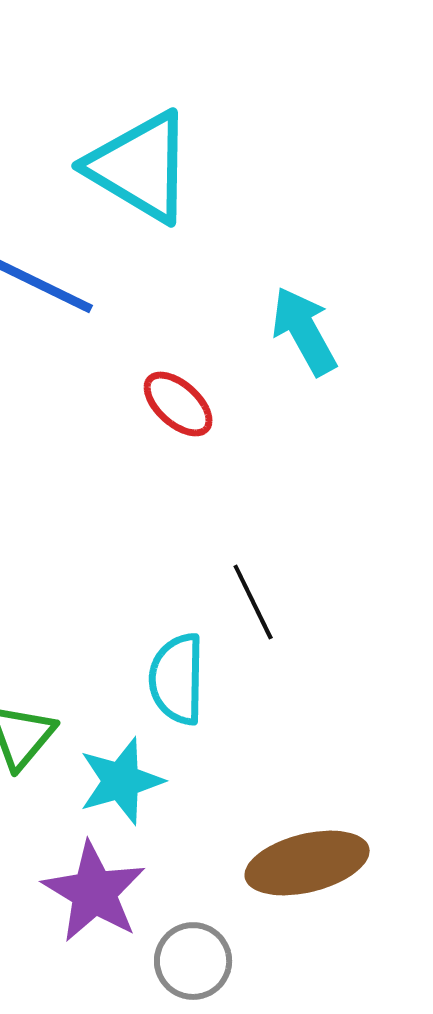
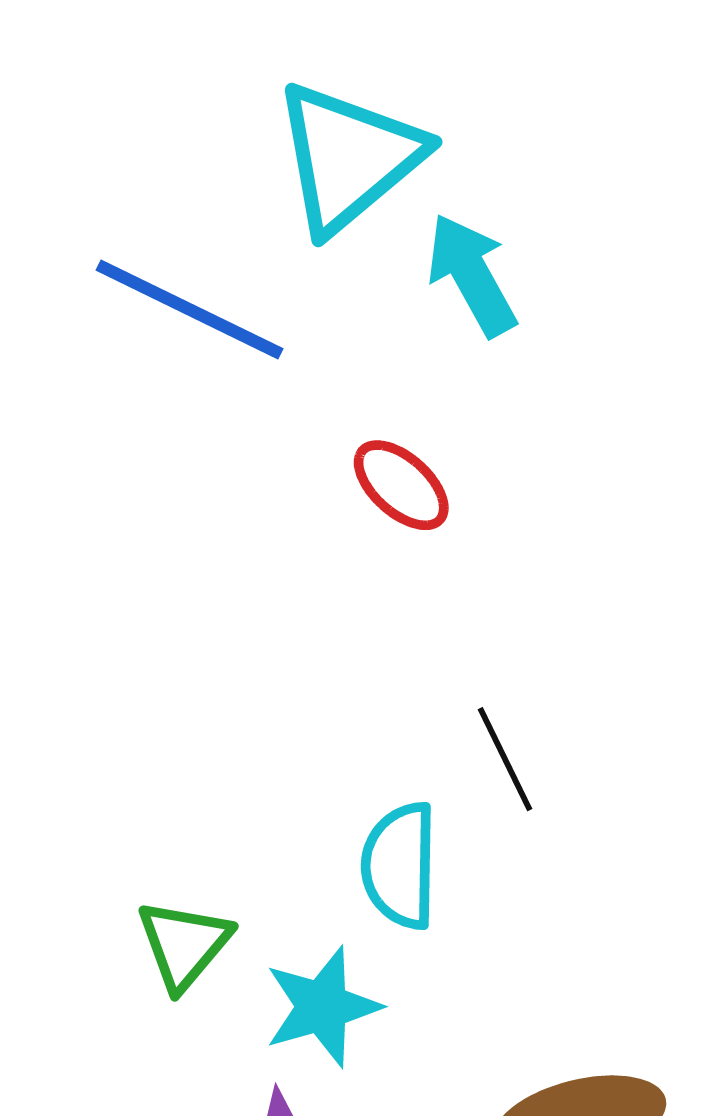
cyan triangle: (140, 167) -> (349, 157), turned 49
cyan arrow: (304, 331) -> (472, 275), moved

